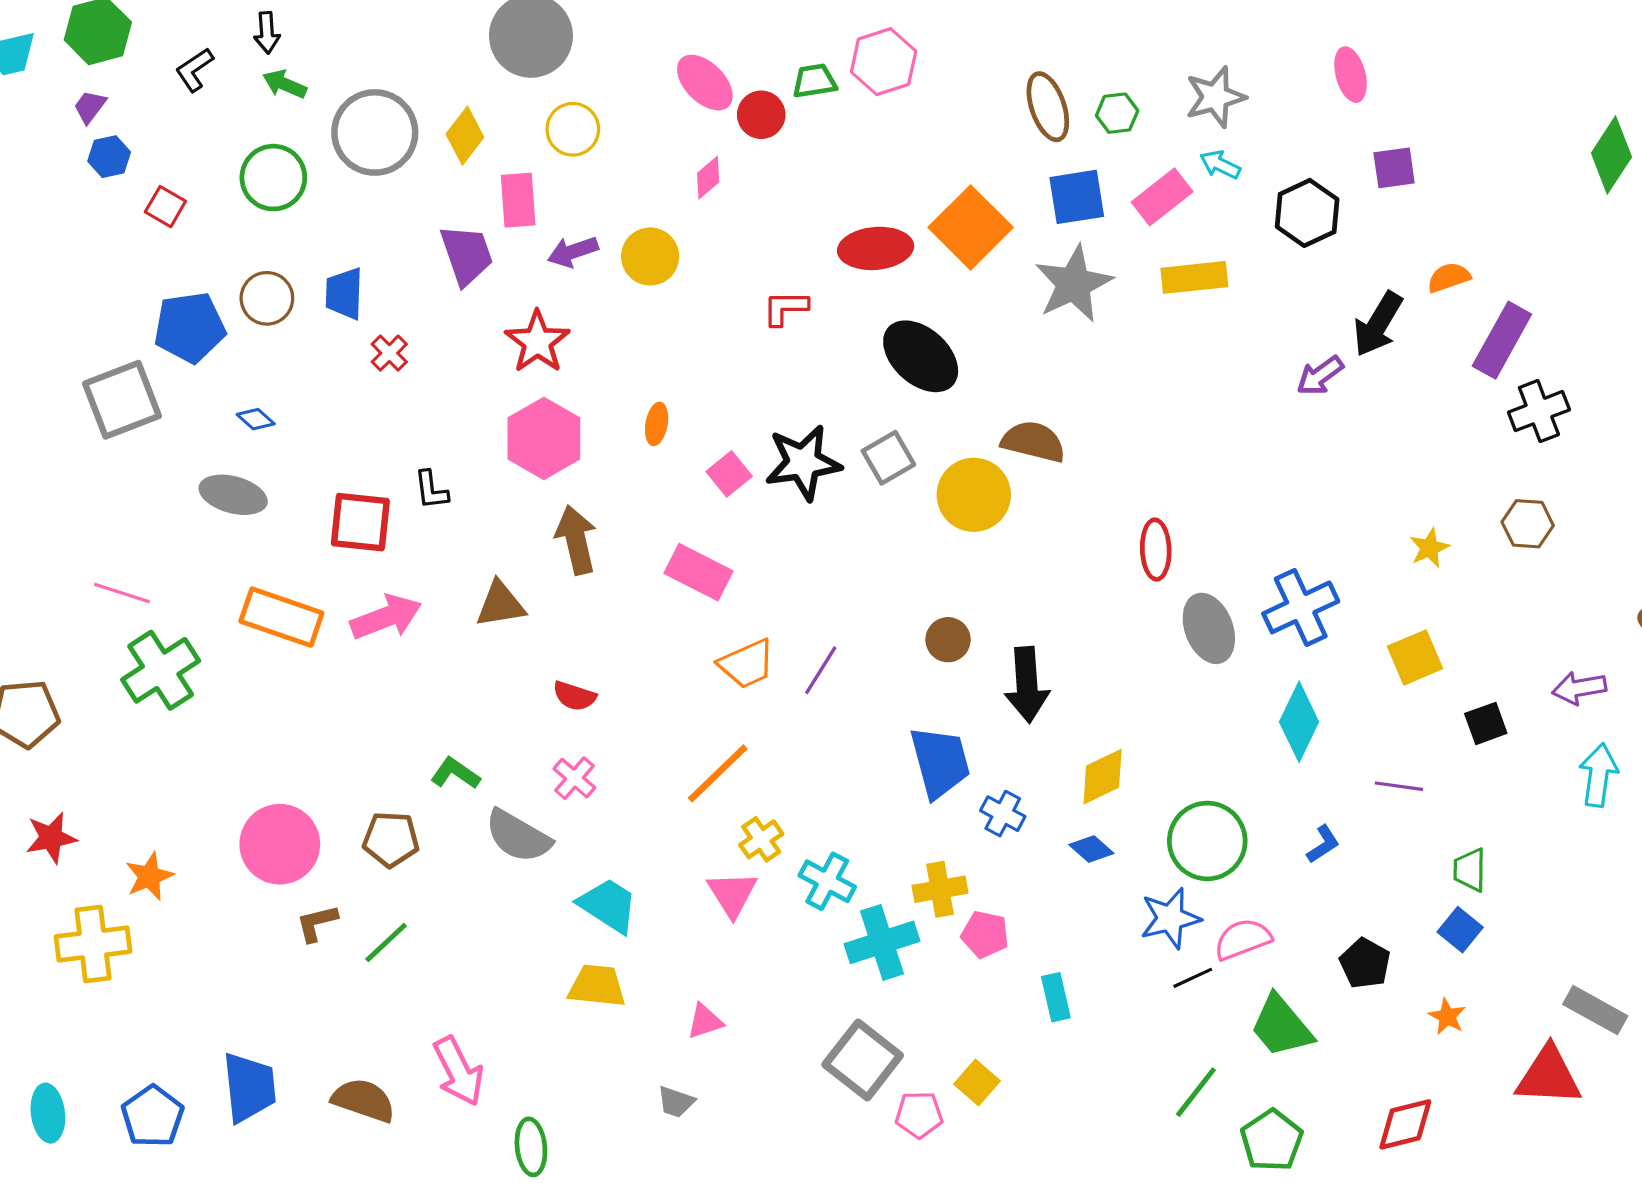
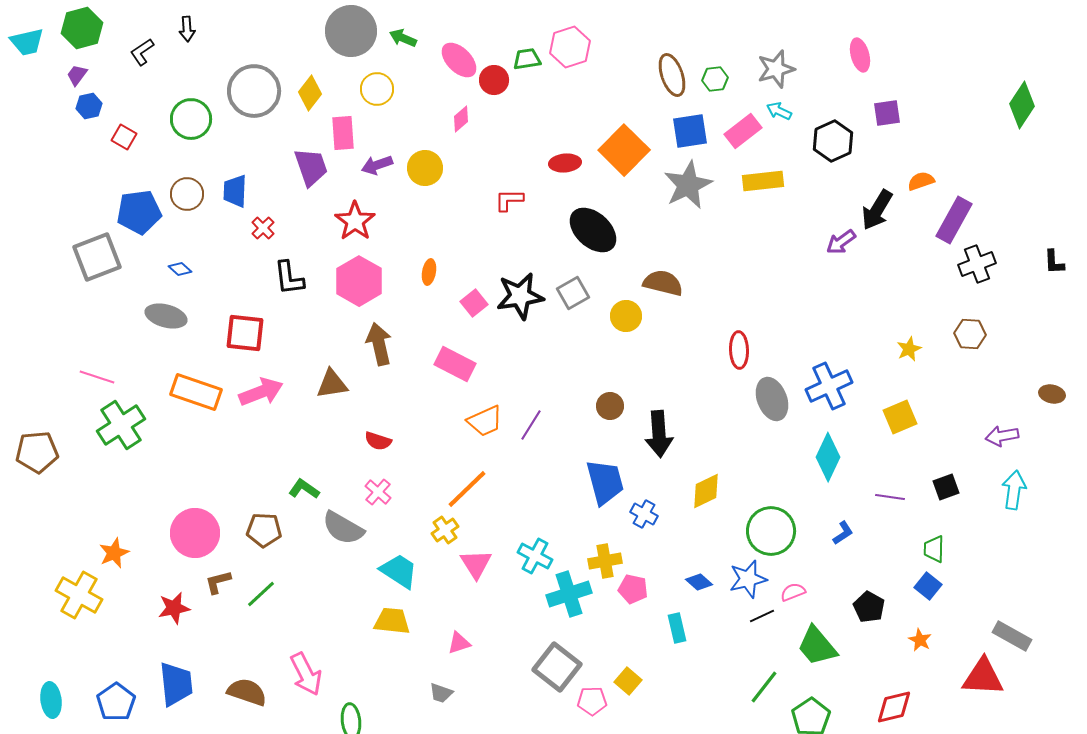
green arrow: (285, 84) -> (403, 38), moved
red ellipse: (876, 248) -> (565, 163), size x0.7
black L-shape: (431, 490) -> (289, 278), moved, size x1.4
yellow circle: (974, 495) -> (626, 316), size x0.7
black square: (1486, 723) -> (946, 487), moved
red star: (51, 838) -> (174, 608), moved
yellow cross: (761, 839) -> (445, 530), moved
blue diamond: (1091, 849) -> (699, 582), moved
pink semicircle: (1243, 939) -> (793, 592), size x0.7
yellow cross: (93, 944) -> (79, 595), turned 36

